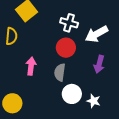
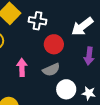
white cross: (69, 23) -> (38, 21), moved
gray semicircle: (60, 72) -> (51, 70), turned -114

